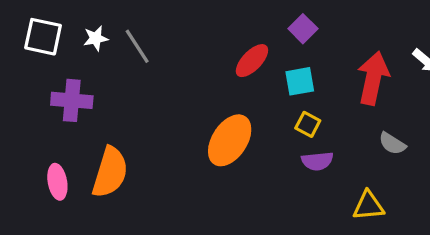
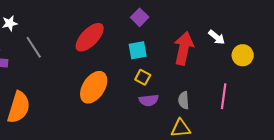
gray line: (137, 46) -> (34, 47), moved
red ellipse: (252, 61) -> (90, 37), moved, size x1.4
gray semicircle: (392, 144) -> (184, 100), moved, turned 54

